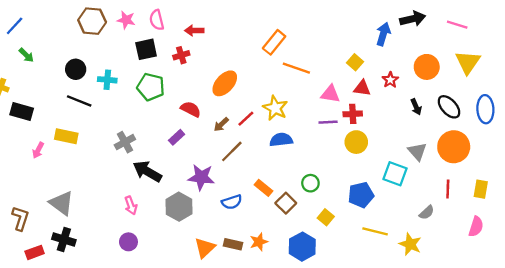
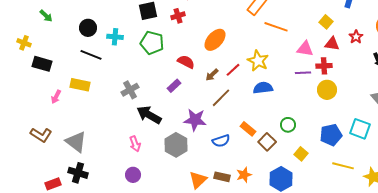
cyan square: (395, 174) -> (360, 129), moved
brown L-shape: (20, 218) -> (41, 135), moved, turned 105

